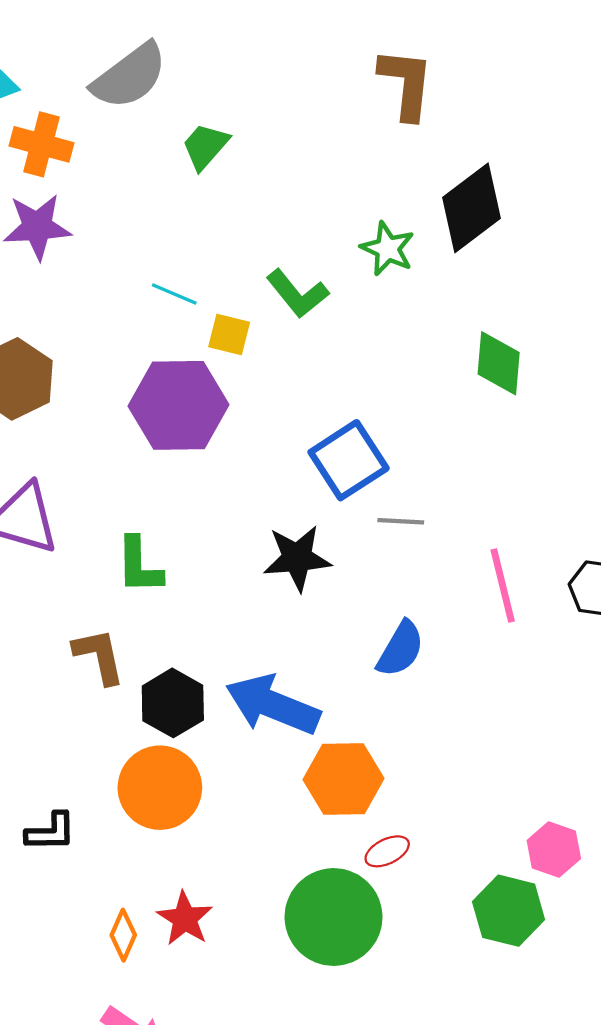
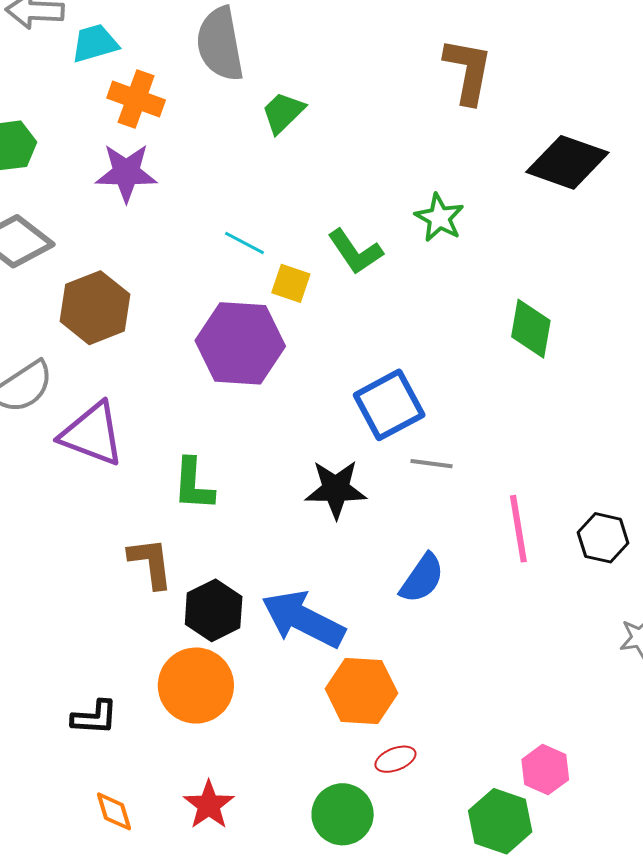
gray semicircle: (129, 76) -> (220, 44), turned 112
black diamond: (471, 208) -> (567, 162), moved, turned 52
green circle: (334, 917) -> (343, 814), size x0.7
orange diamond: (123, 935) -> (114, 811), moved, turned -45

